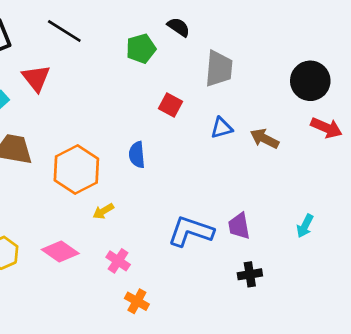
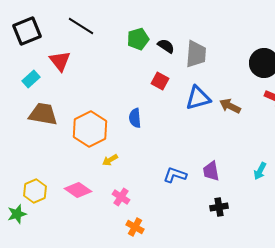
black semicircle: (179, 27) -> (166, 46), moved
blue triangle: (222, 128) -> (198, 98), size x1.5
blue L-shape: (191, 231) -> (175, 175), size x0.7

